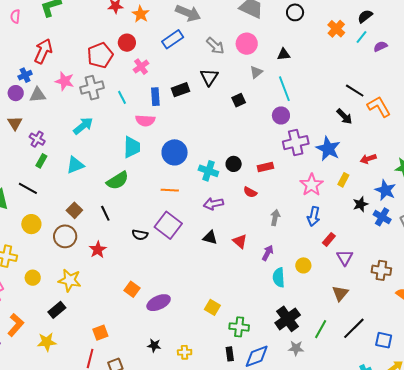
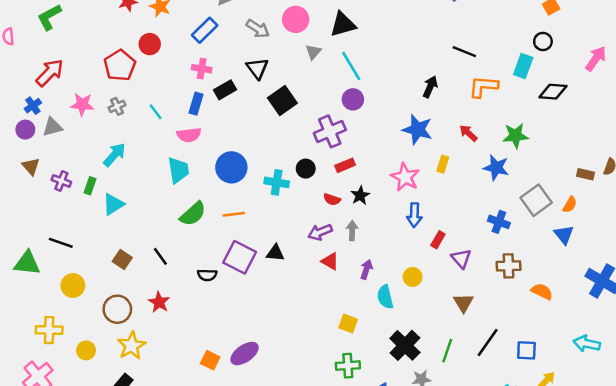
red arrow: (43, 51) -> (50, 73), turned 30
black triangle: (284, 54) -> (343, 24), size x1.6
pink cross: (141, 67) -> (202, 69), moved, turned -35
gray cross: (92, 88) -> (117, 106), size x0.6
black line: (355, 91) -> (464, 52), moved
blue rectangle: (155, 97) -> (196, 104), turned 30
black square: (239, 100) -> (282, 100), moved, size x1.6
orange L-shape: (379, 107) -> (483, 87), moved, turned -45
black arrow: (344, 116) -> (430, 87), turned -102
purple cross: (296, 143) -> (330, 131), moved
red arrow: (368, 159) -> (468, 133), turned 70
green rectangle: (41, 161) -> (90, 186), moved
green semicircle: (118, 181) -> (193, 214), moved
purple arrow: (213, 204) -> (320, 232), moved
black star: (360, 204) -> (360, 195), moved
blue cross: (382, 217) -> (499, 222), moved
gray arrow: (275, 218) -> (352, 231), moved
brown circle: (65, 236) -> (117, 309), moved
black triangle: (210, 238) -> (275, 253), moved
yellow star: (70, 280) -> (132, 346), turned -30
orange square: (132, 289) -> (210, 360), moved
yellow square: (212, 307) -> (348, 324), moved

